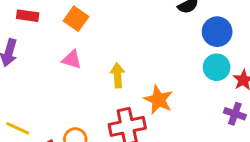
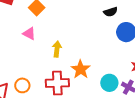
cyan circle: (217, 67) -> (109, 83), moved

